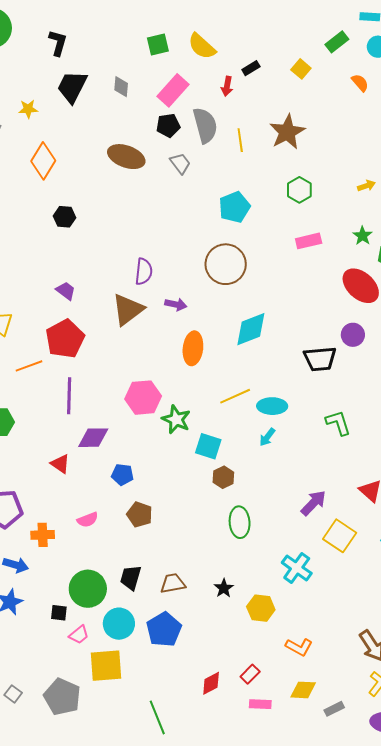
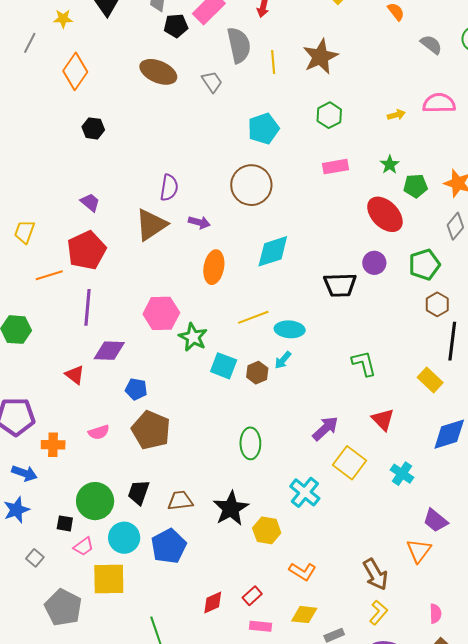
black pentagon: (168, 125) -> (176, 26), moved
green L-shape: (338, 423) -> (364, 363), moved
brown hexagon: (223, 477) -> (257, 373), moved
brown pentagon: (140, 515) -> (151, 430), size x1.5
black star: (224, 588) -> (231, 508), size x1.8
gray square: (13, 694) -> (35, 558), moved

